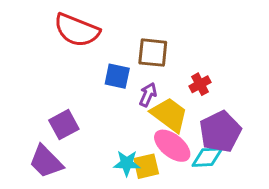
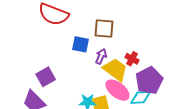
red cross: (200, 84) -> (132, 59), moved, turned -32

